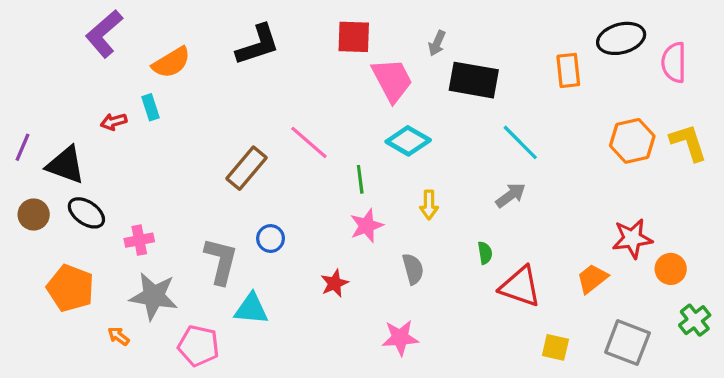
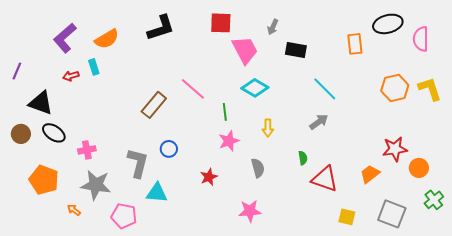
purple L-shape: (104, 34) -> (65, 38), moved
black rectangle: (474, 80) -> (296, 50), size x0.7
purple line: (22, 147) -> (17, 71), moved

